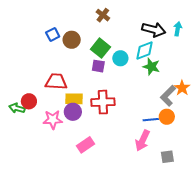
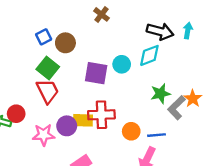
green square: (101, 48) -> (48, 68), moved
purple square: (98, 66) -> (96, 73), size x1.5
green star: (151, 67) -> (160, 94), moved, turned -30
red trapezoid: (56, 82) -> (48, 91), turned 60
yellow rectangle: (74, 99) -> (83, 120), moved
orange circle: (167, 117) -> (131, 131), moved

